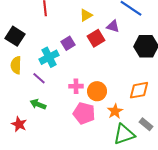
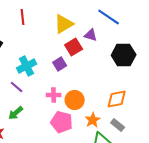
yellow triangle: (86, 15) -> (64, 24), size x1.5
purple square: (68, 43) -> (60, 64), moved
green arrow: (38, 104) -> (16, 113), turned -63
gray rectangle: (146, 124) -> (118, 125), moved

